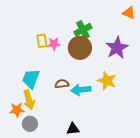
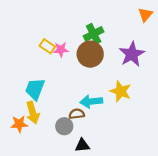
orange triangle: (129, 13) -> (145, 15), turned 48
yellow rectangle: (42, 41) -> (47, 46), turned -48
brown semicircle: (62, 84) -> (77, 114), moved
gray circle: (30, 124) -> (64, 126), moved

